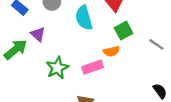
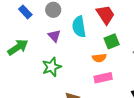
purple triangle: (38, 34) -> (54, 36), moved
pink rectangle: (93, 67) -> (103, 78), moved

